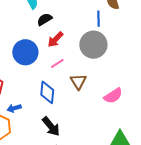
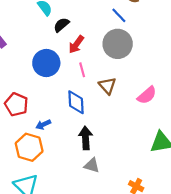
blue line: (99, 19) -> (119, 15), turned -35
pink line: (57, 63) -> (82, 70), turned -64
black arrow: (51, 126) -> (86, 138), turned -135

